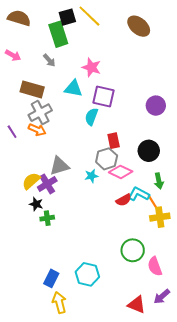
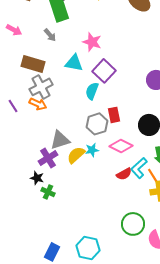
purple square: (104, 96) -> (104, 71), turned 30
gray hexagon: (107, 159) -> (97, 124), moved
yellow semicircle: (31, 181) -> (76, 155), moved
cyan L-shape: (139, 194) -> (139, 168), turned -70
green cross: (47, 218) -> (48, 192), turned 32

